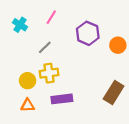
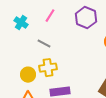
purple hexagon: (88, 33) -> (86, 18), moved
gray line: (45, 47) -> (44, 44), turned 72

